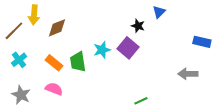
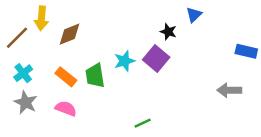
gray star: (21, 95) -> (26, 102), moved
green line: (141, 101) -> (143, 123), moved

